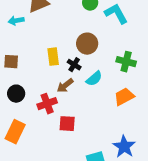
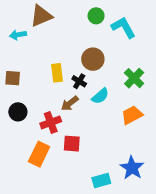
green cross: (126, 62) -> (134, 78), turned 30
orange rectangle: (15, 132) -> (39, 154), moved

